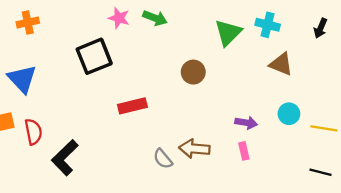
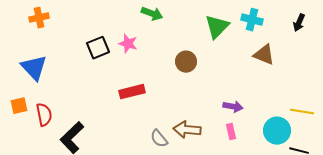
pink star: (119, 18) -> (128, 44), moved
black square: (94, 56) -> (98, 48), size x0.7
cyan circle: (289, 114) -> (277, 131), moved, size x1.4

